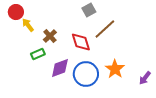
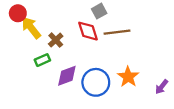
yellow arrow: (28, 25) -> (31, 28), size x1.5
brown line: (105, 29) -> (117, 32), turned 35
red diamond: (81, 42) -> (88, 31), moved

